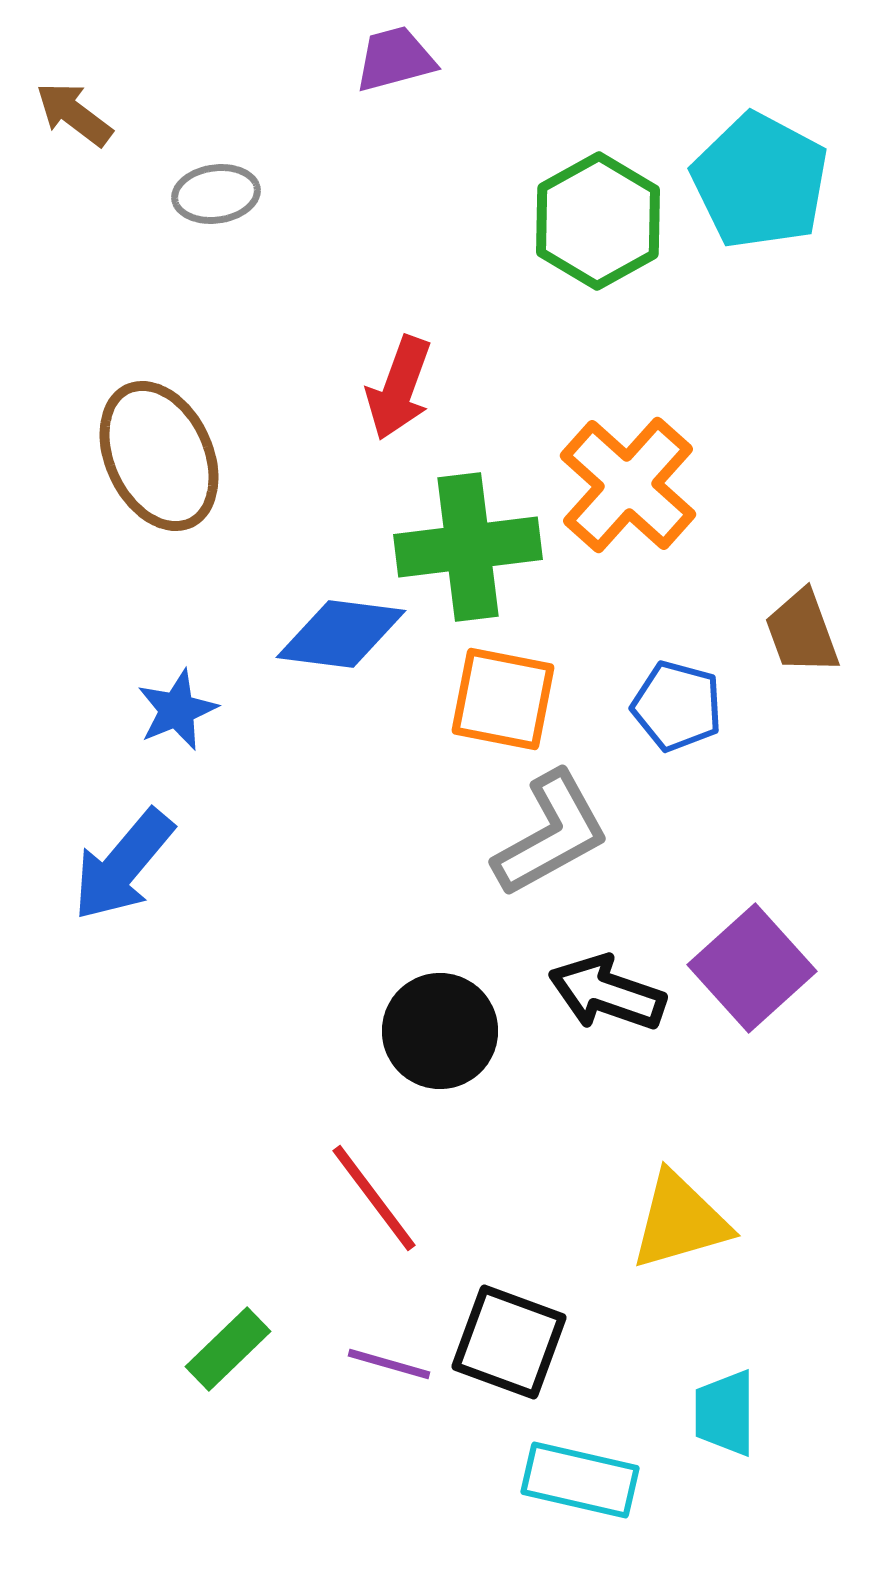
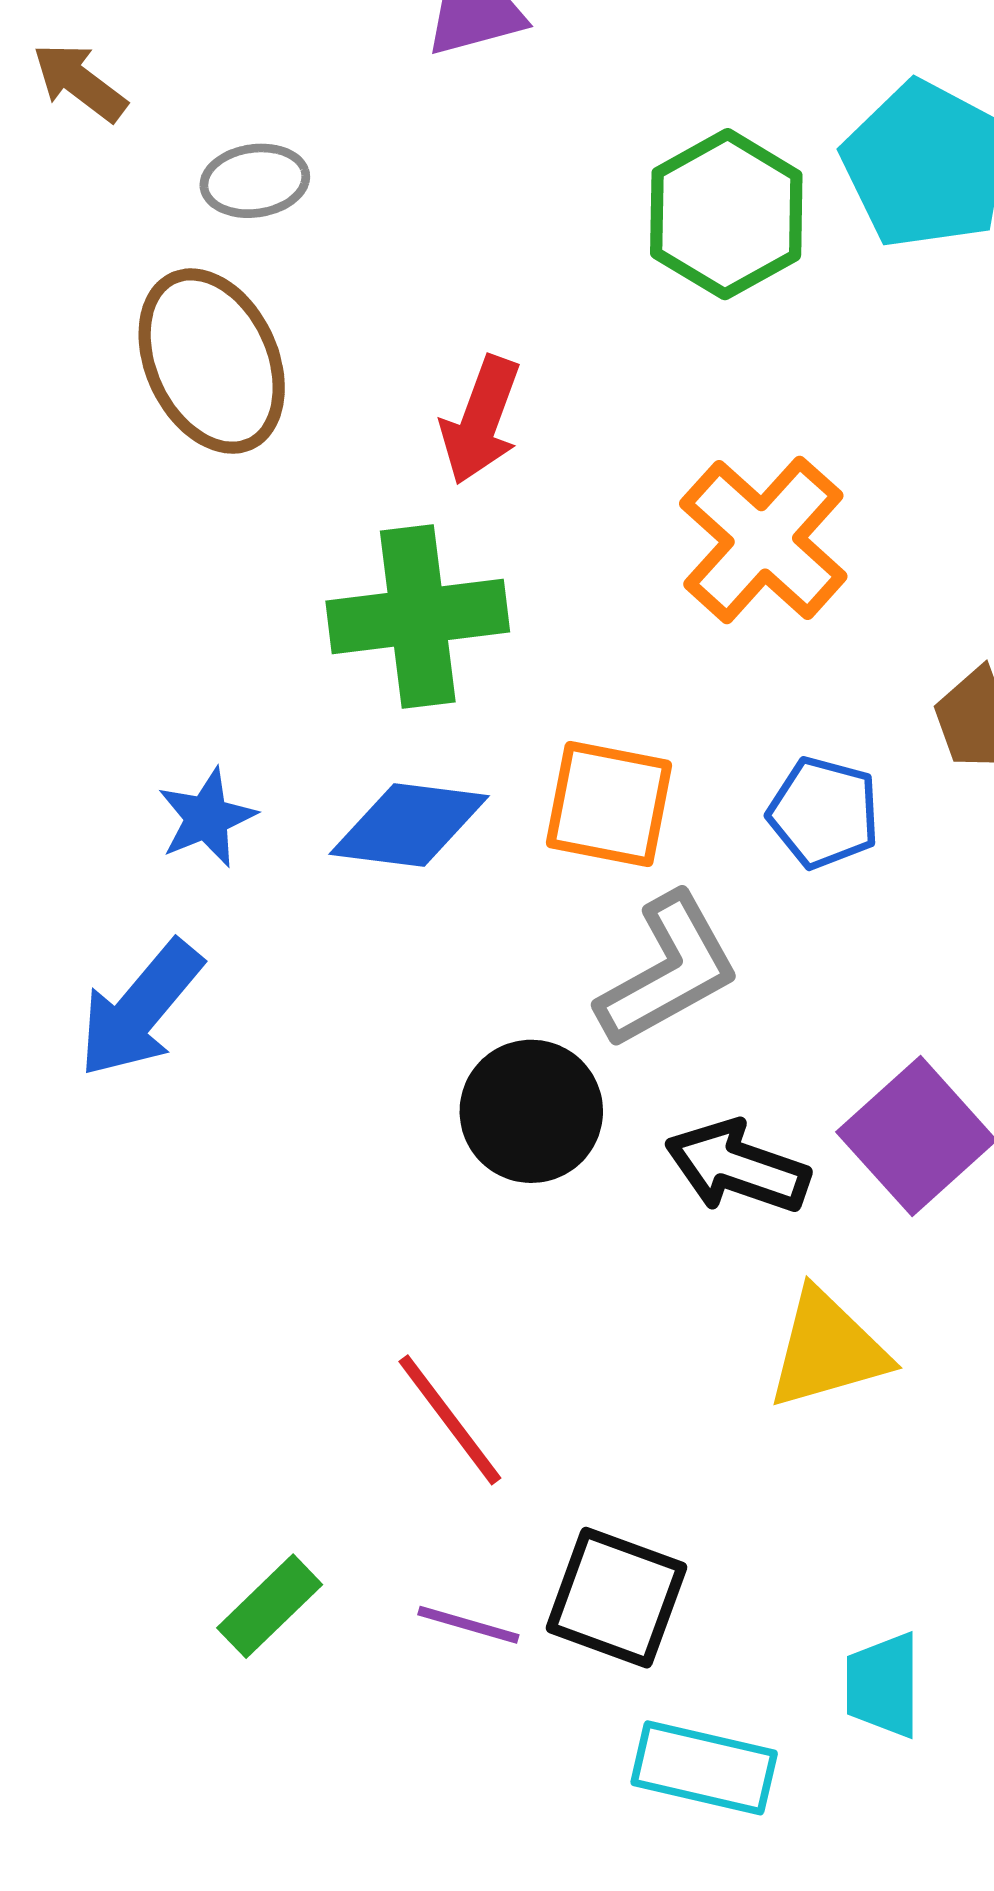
brown ellipse: (159, 456) -> (212, 361), moved
green cross: (468, 547) -> (418, 616), moved
blue diamond: (341, 634) -> (409, 825), moved
black circle: (440, 1031) -> (531, 1111), moved
yellow triangle: (680, 1221) -> (827, 1350), moved

